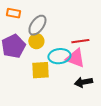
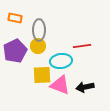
gray ellipse: (37, 25) -> (39, 30), turned -35
pink triangle: (75, 58) -> (60, 85), moved

